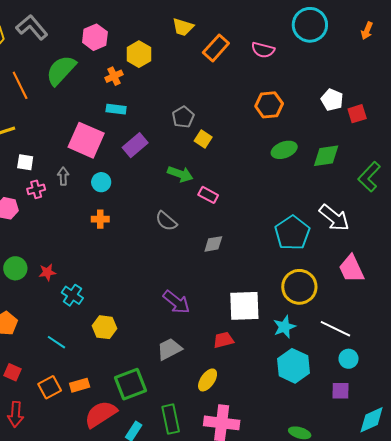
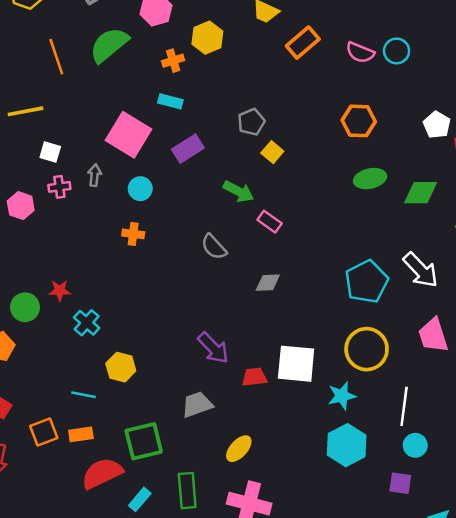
cyan circle: (310, 25) -> (397, 51), moved, size x0.6
green circle: (15, 268) -> (25, 307), moved
white line: (335, 329) -> (404, 406), turned 64
red trapezoid: (223, 340) -> (254, 377), moved
cyan line: (56, 342) -> (84, 395), moved, turned -30

